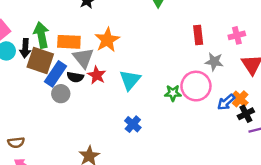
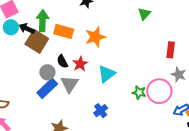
black arrow: (25, 48) -> (27, 29), turned 98
gray triangle: (83, 58) -> (70, 84), moved
blue rectangle: (55, 74) -> (47, 88), moved
black semicircle: (75, 77) -> (62, 61), turned 40

